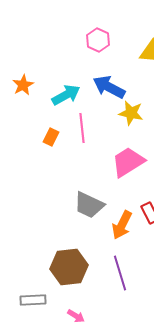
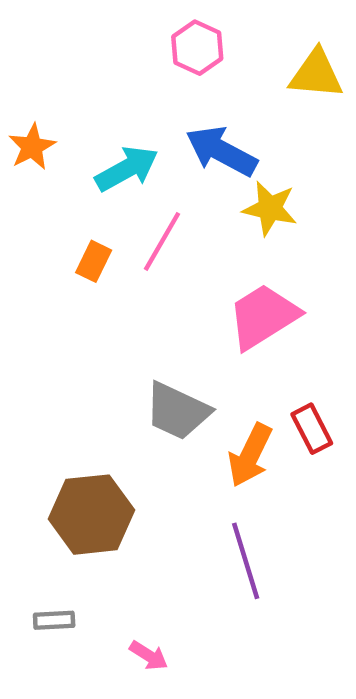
pink line: (82, 128) -> (162, 241), turned 36
brown hexagon: (69, 267) -> (91, 515), moved
gray rectangle: (33, 300) -> (54, 620), size x0.7

